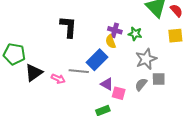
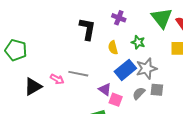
black L-shape: (68, 27) -> (87, 29), moved
purple cross: (115, 30) -> (119, 18), moved
blue rectangle: (97, 60) -> (125, 70), moved
black triangle: (34, 73) -> (33, 87), moved

